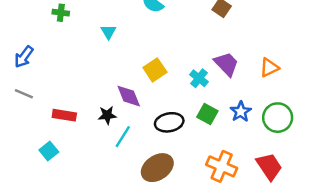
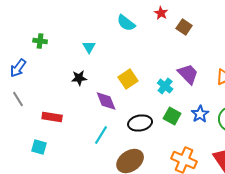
green cross: (61, 13) -> (40, 41), moved
gray line: (24, 94) -> (18, 99), turned 35
black star: (107, 115) -> (79, 78), moved
cyan square: (49, 151) -> (39, 147), turned -35

